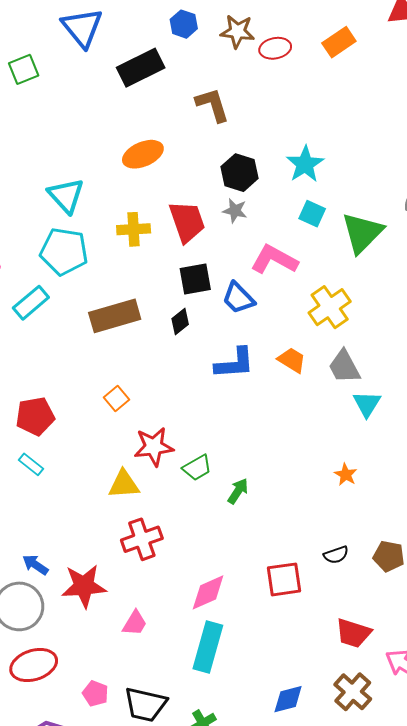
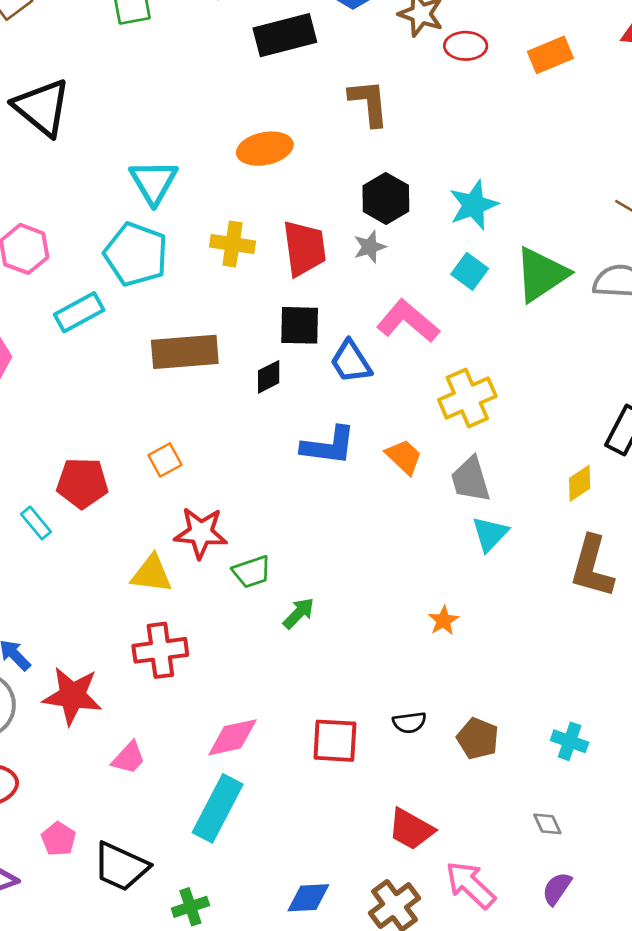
gray star: (235, 211) -> (370, 247), turned 30
green triangle: (362, 233) -> (541, 274), moved
red pentagon: (35, 416) -> (82, 483), moved

